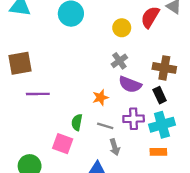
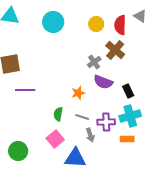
red semicircle: (150, 17) -> (120, 25), turned -30
yellow circle: (122, 28) -> (96, 24), moved
brown cross: (164, 68) -> (115, 50), moved, turned 30
purple cross: (134, 119) -> (106, 122), moved
pink square: (63, 144) -> (55, 139), moved, turned 30

